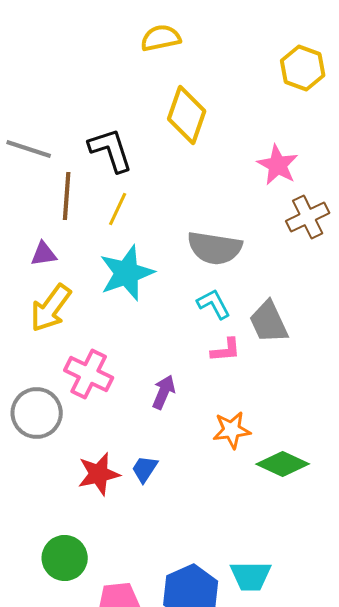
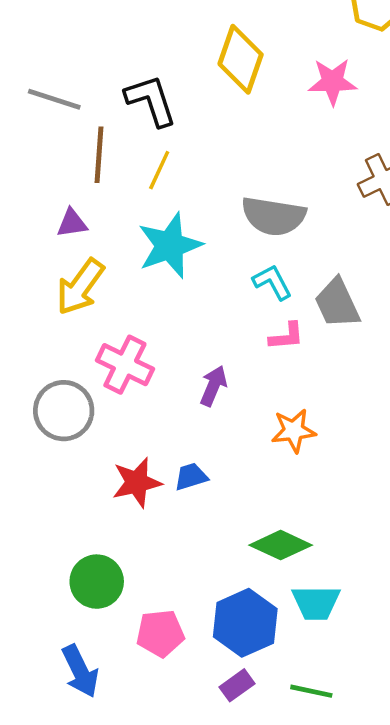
pink star: (278, 165) -> (332, 82), moved, turned -30
green diamond: (283, 464) -> (281, 545), moved
blue trapezoid: (145, 469) -> (191, 477), turned 40

